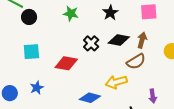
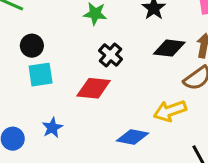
black circle: (29, 17) -> (32, 46), moved
black cross: (91, 43) -> (111, 55), moved

